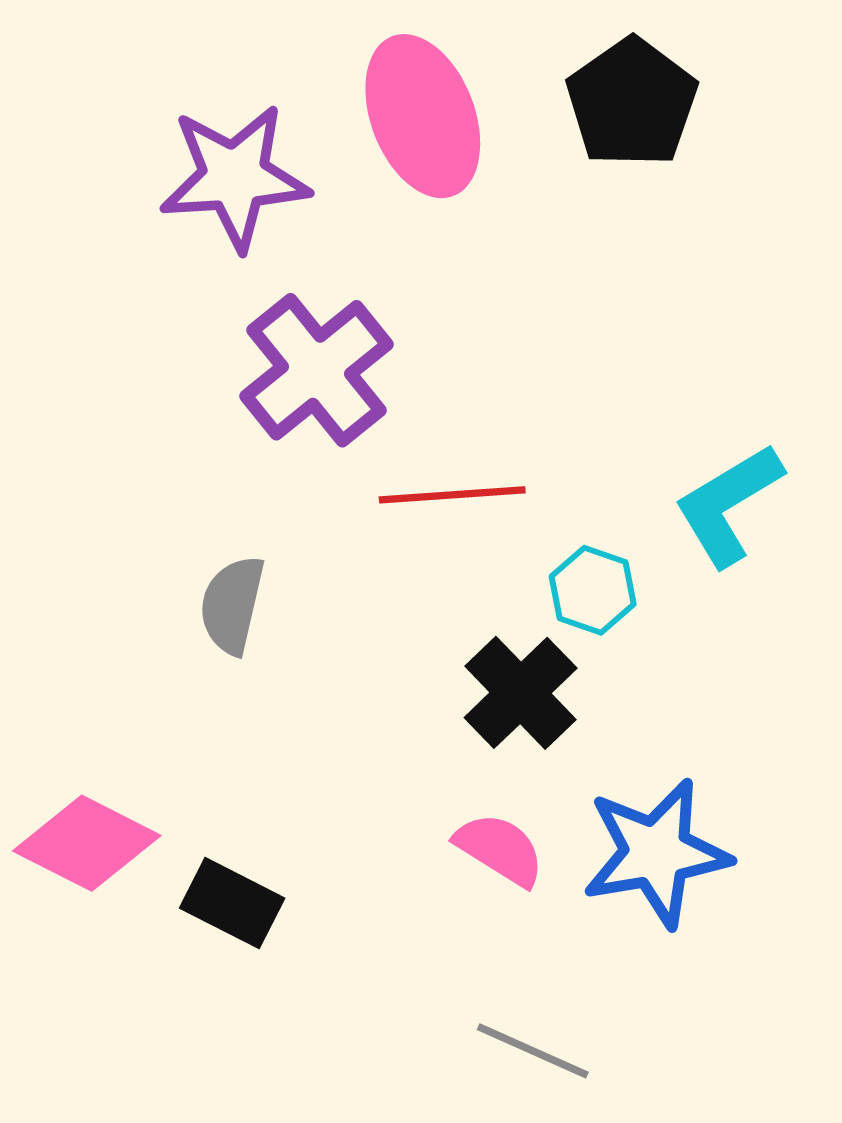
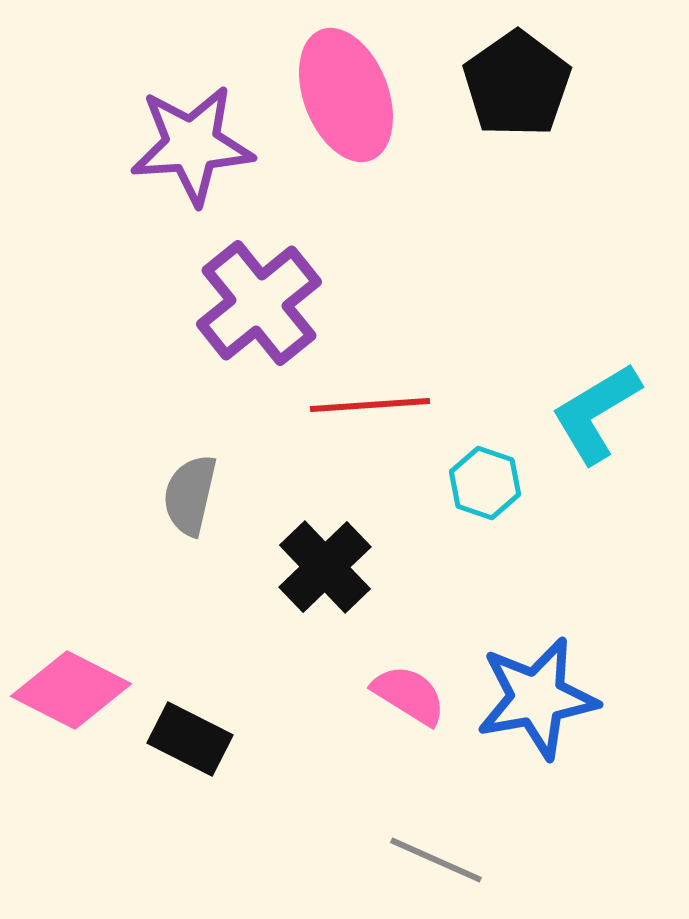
black cross: (521, 693) -> (325, 567), moved

